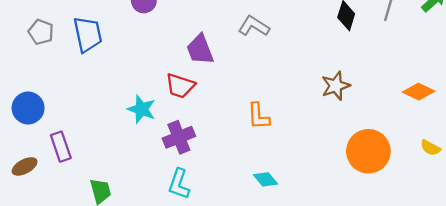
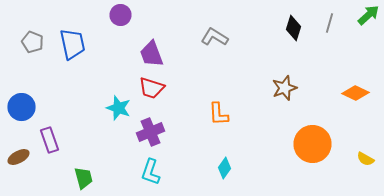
purple trapezoid: (200, 50) -> (152, 54), moved
yellow semicircle: (430, 148) -> (366, 159), moved
cyan diamond: (265, 179) -> (224, 168), turned 75

